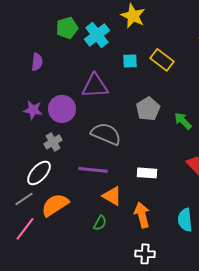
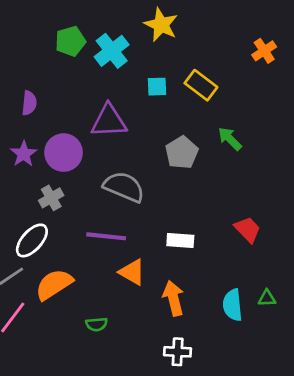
purple semicircle: (37, 62) -> (29, 103), moved
purple star: (33, 110) -> (24, 154), turned 30
green arrow: (183, 121) -> (230, 139), moved
green semicircle: (100, 223) -> (97, 324), moved, turned 56

